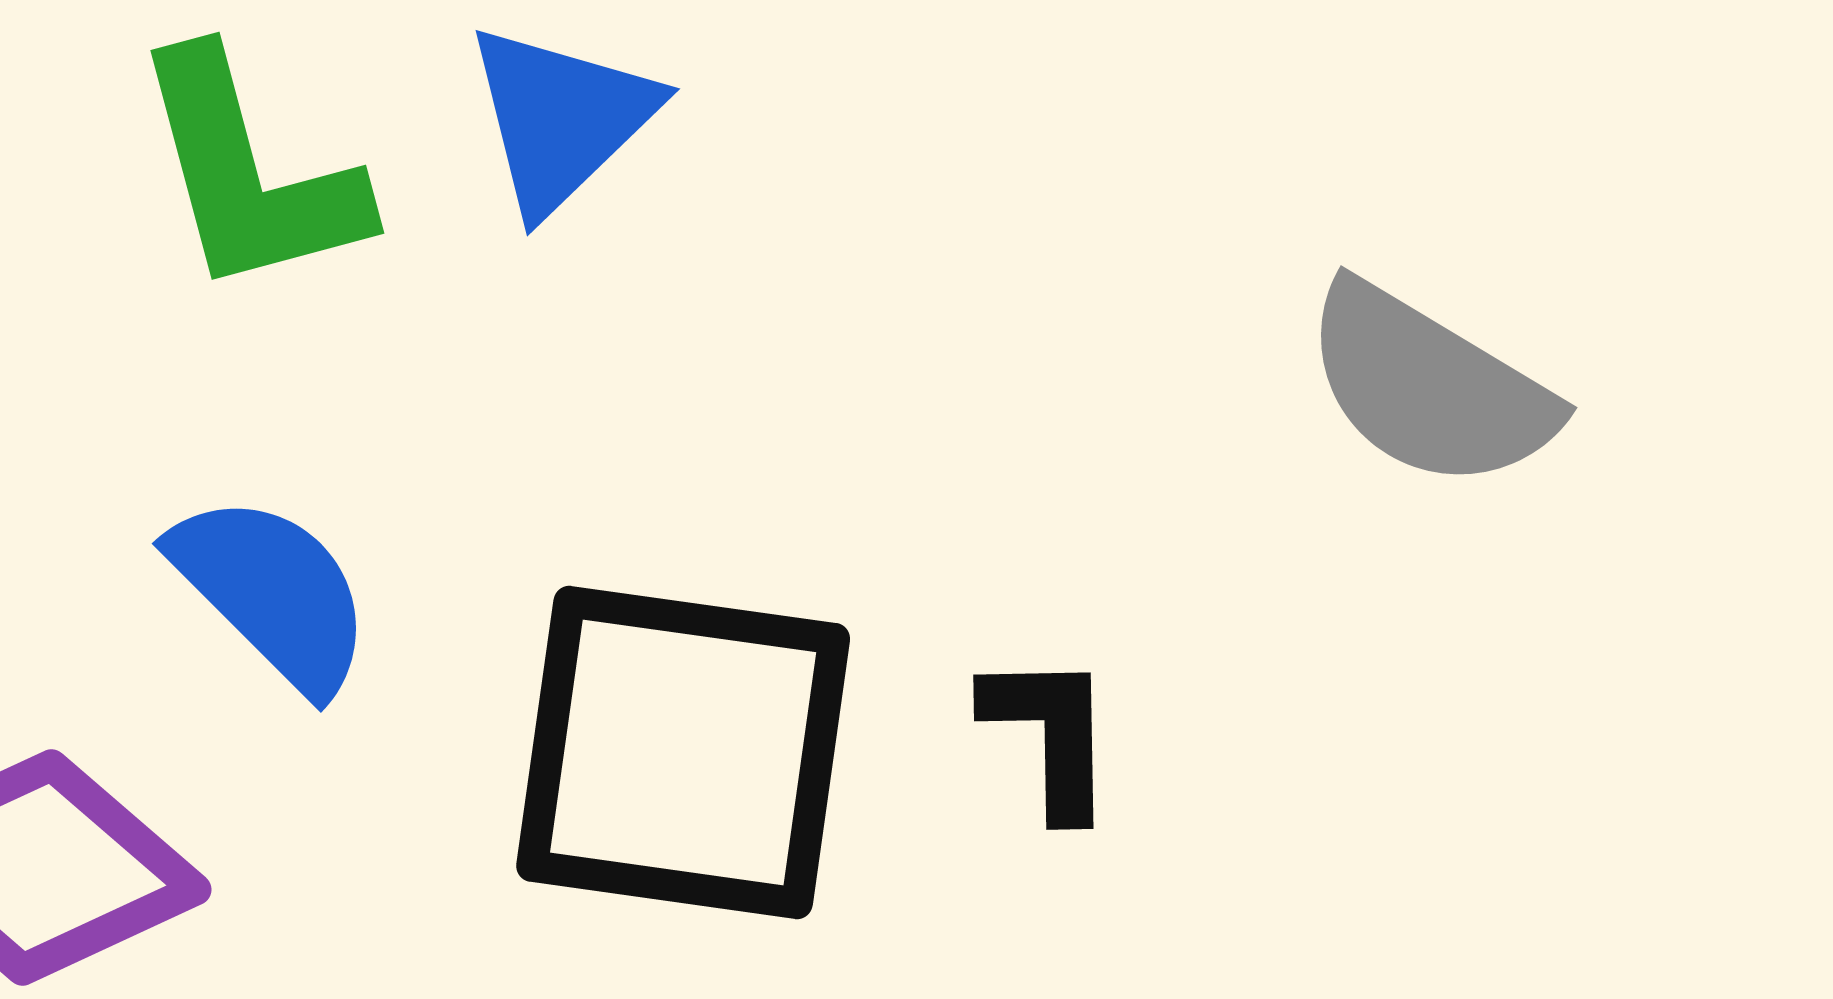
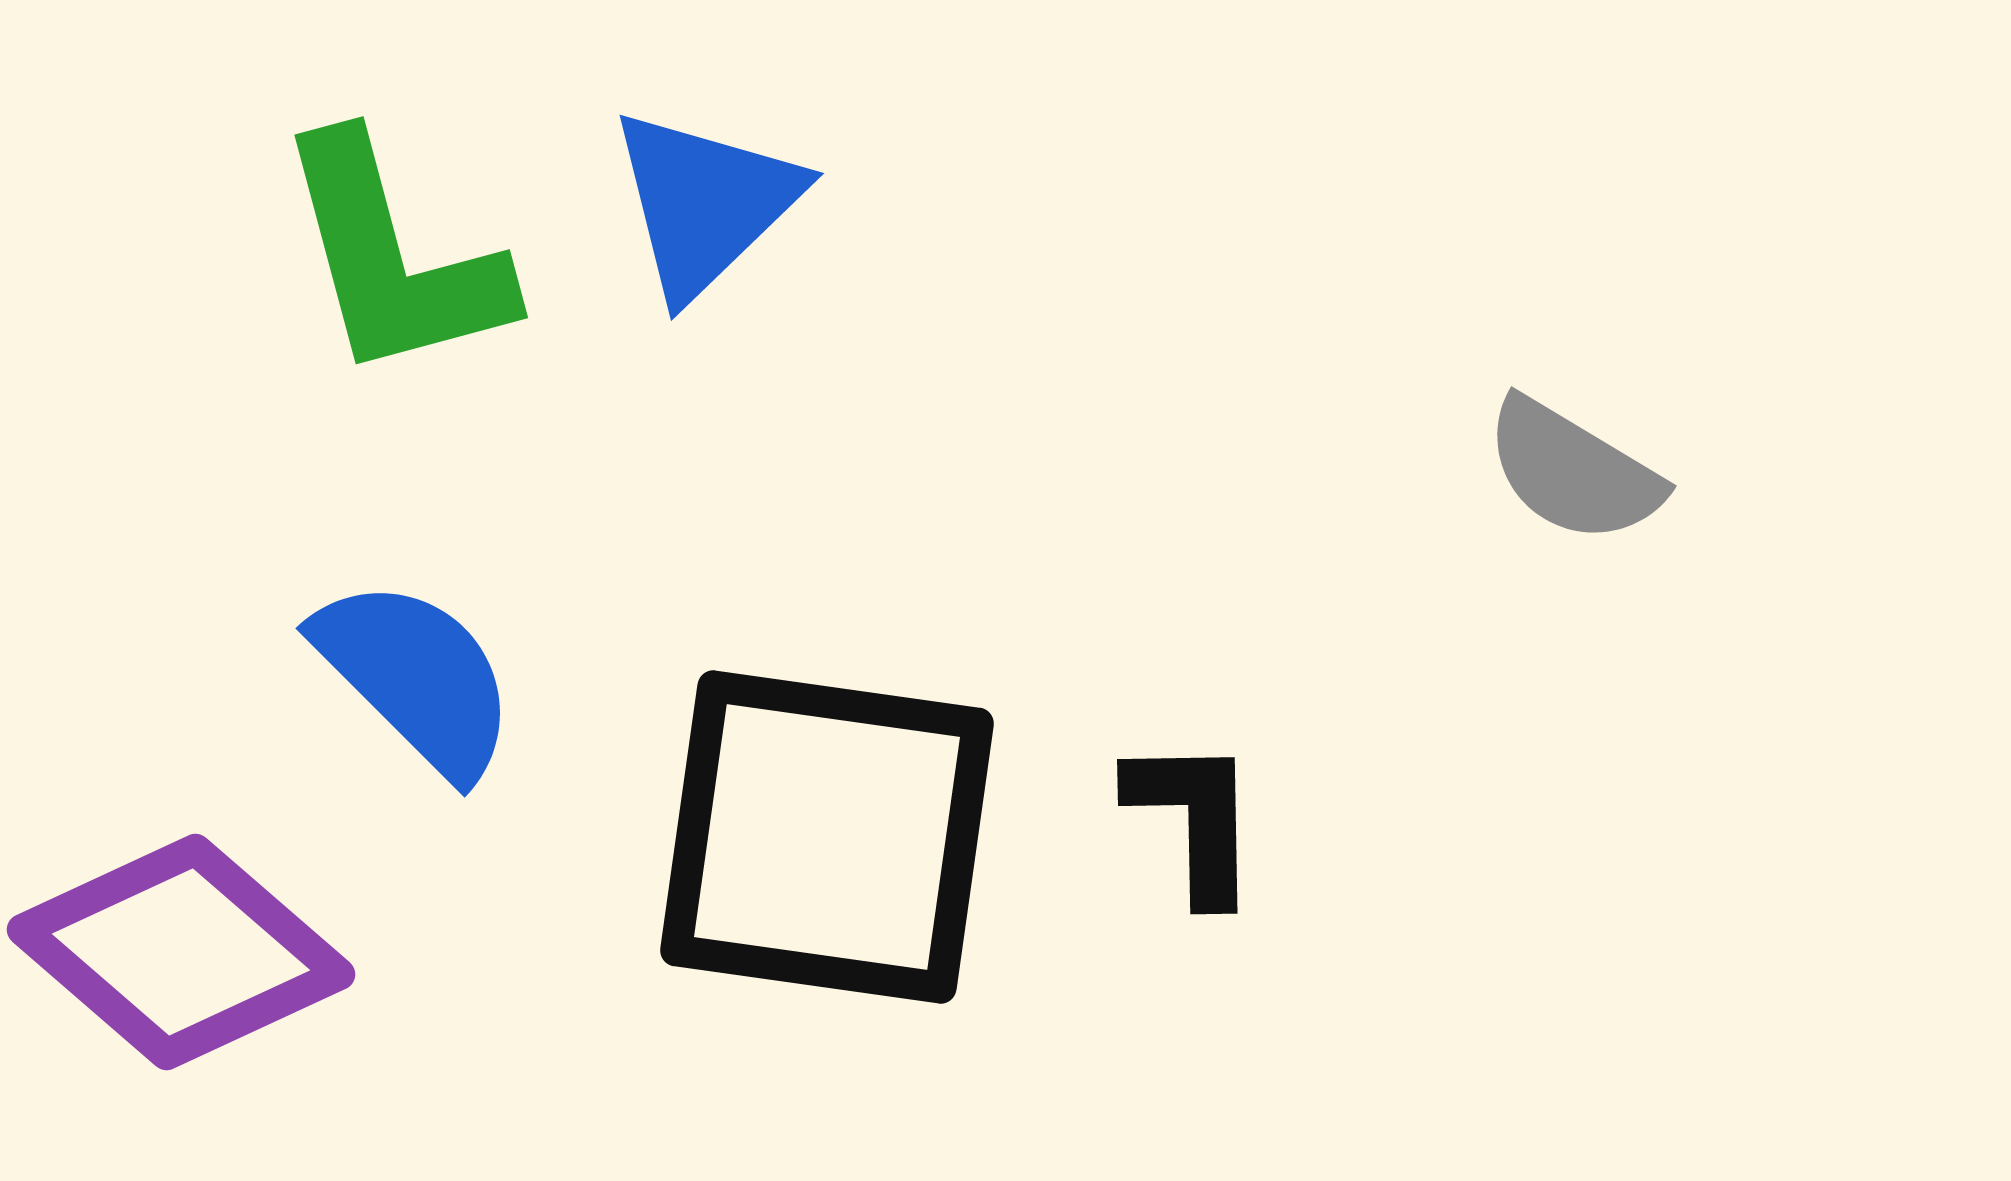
gray semicircle: (1429, 386) -> (1573, 471), size x0.7

